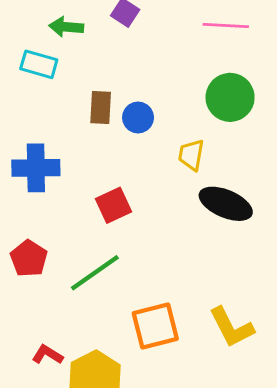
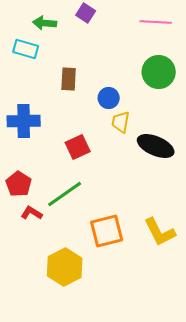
blue circle: (138, 117) -> (109, 98), moved
yellow trapezoid: (191, 155) -> (121, 122), moved
red L-shape: (47, 355) -> (32, 213), moved

